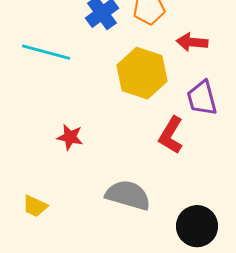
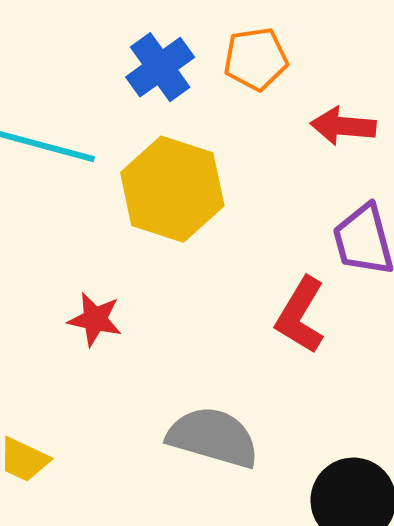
yellow hexagon: (142, 73) -> (172, 189), moved

